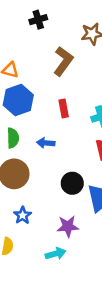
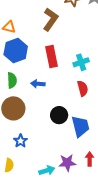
red rectangle: (64, 108) -> (51, 57), size x1.5
purple star: (68, 226) -> (67, 163), moved

